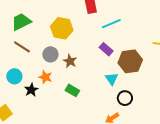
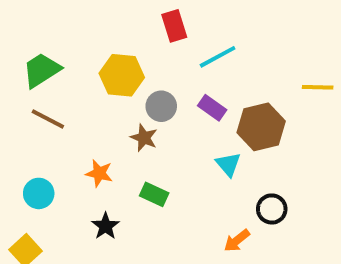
gray circle: (50, 54) -> (161, 106), moved
cyan circle: (14, 76) -> (39, 193), moved
black star: (31, 90) -> (106, 226), moved
black circle: (125, 98) -> (272, 209), moved

